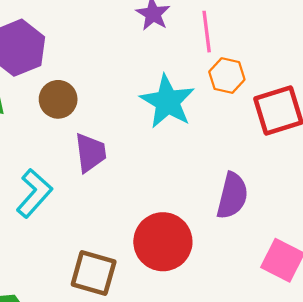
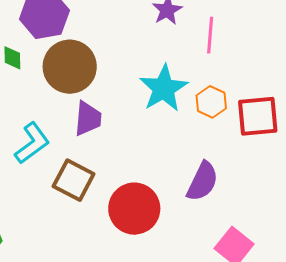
orange hexagon: (227, 76) -> (211, 102), moved
brown circle: (58, 99) -> (70, 67), size x1.6
brown square: (94, 273) -> (74, 180), moved

